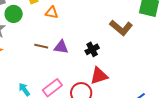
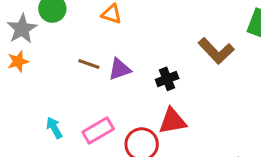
purple triangle: (61, 47) -> (120, 69), turned -35

